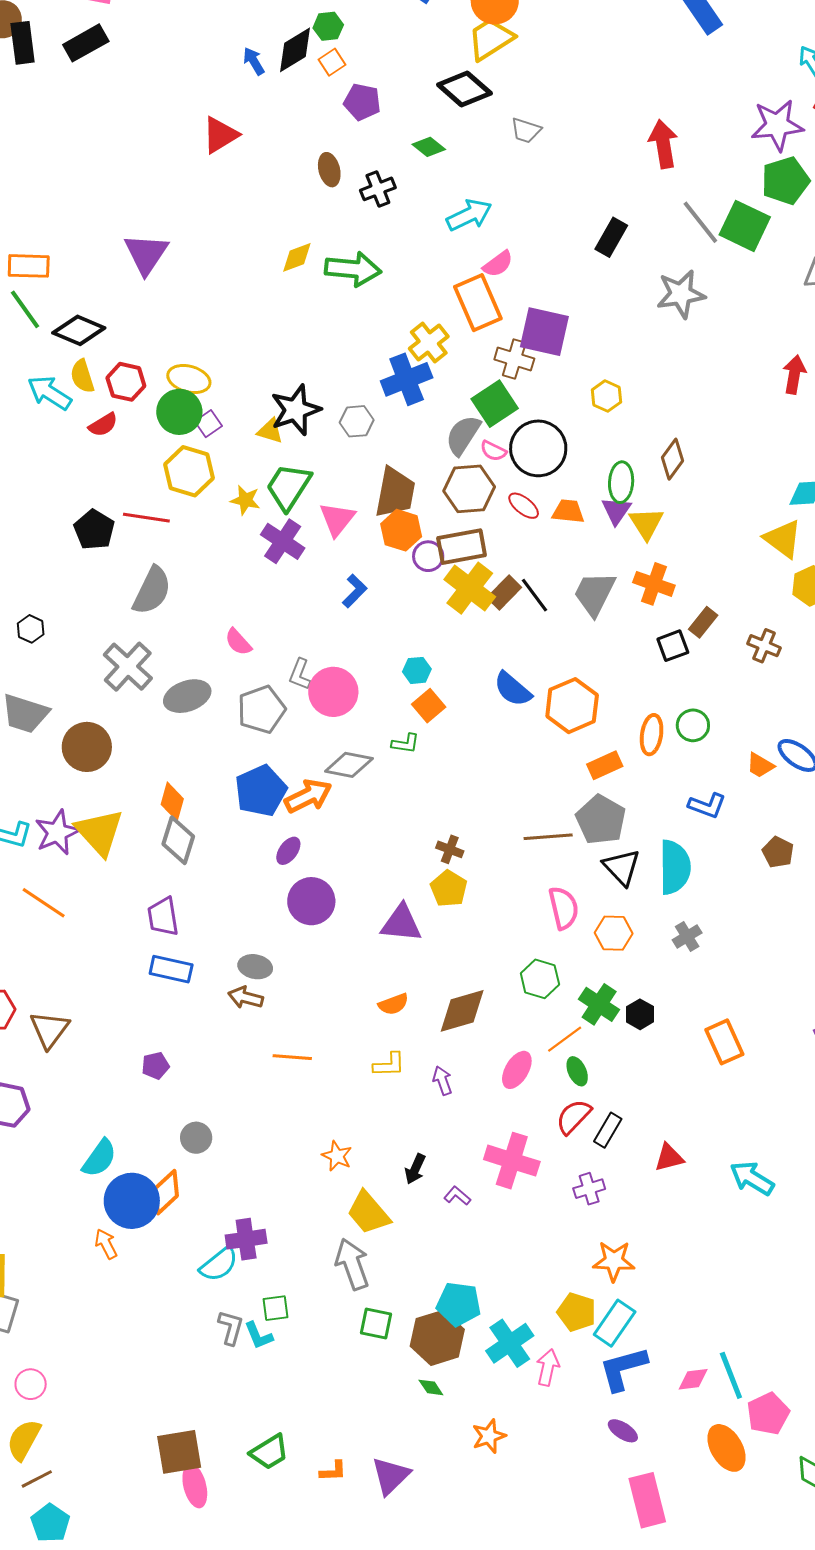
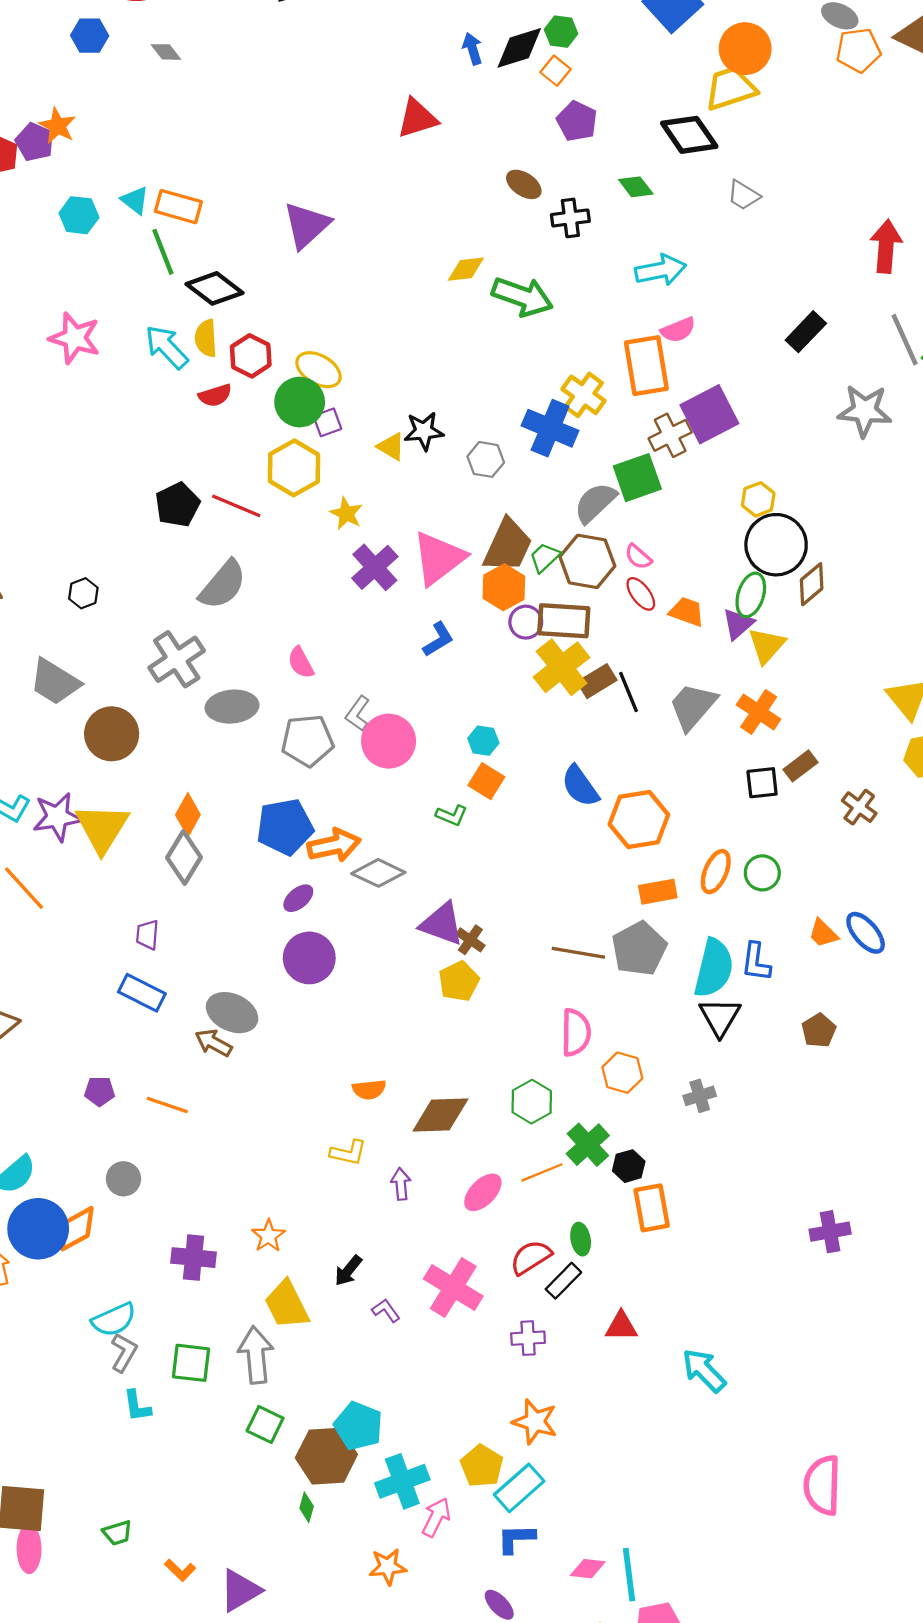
orange square: (332, 62) -> (555, 71), turned -32
brown ellipse: (329, 170) -> (524, 184), turned -56
purple square: (544, 332) -> (709, 414), turned 36
yellow cross: (429, 343) -> (584, 395), turned -30
brown cross: (514, 359) -> (670, 435), turned 33
blue cross: (407, 379) -> (550, 428), turned 30
black star: (296, 410) -> (424, 431), size x0.7
black circle: (538, 448) -> (776, 545), moved
pink semicircle: (493, 451) -> (638, 557), moved
green trapezoid: (288, 487) -> (545, 557), moved, size x0.6
pink triangle: (337, 519) -> (439, 558), size x1.4
orange square: (429, 706) -> (486, 781), turned -32
gray diamond: (349, 765) -> (378, 873), moved
blue L-shape: (707, 806) -> (756, 962), turned 63
black triangle: (622, 867) -> (720, 1017), moved
cyan semicircle: (675, 867) -> (714, 968), moved
purple trapezoid: (163, 917) -> (147, 935), size x0.7
purple triangle: (401, 923) -> (442, 924), moved
gray ellipse: (255, 967) -> (232, 1013), size x1.4
orange rectangle: (724, 1042) -> (652, 1208), moved
orange line: (292, 1057) -> (167, 1105), moved
green ellipse: (577, 1071) -> (581, 1239), moved
purple cross: (246, 1239) -> (193, 1258), moved
green square: (275, 1308) -> (191, 1363), moved, size x1.4
gray L-shape: (231, 1328) -> (124, 1352), moved
blue L-shape: (623, 1369) -> (516, 1539), size x0.7
green diamond: (431, 1387) -> (307, 1507), turned 36
orange star: (489, 1436) -> (388, 1567), moved
green trapezoid: (269, 1452) -> (117, 1533), size x0.7
orange L-shape: (333, 1471) -> (180, 1570), turned 32

